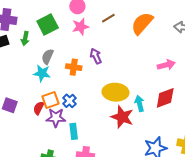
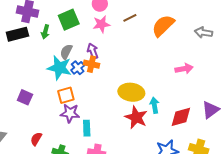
purple arrow: (96, 56) -> (93, 51), moved
cyan star: (42, 73) -> (59, 68), size x1.4
red diamond: (165, 98) -> (181, 117), moved
blue cross: (69, 101) -> (78, 68), moved
red semicircle: (39, 108) -> (36, 139), moved

